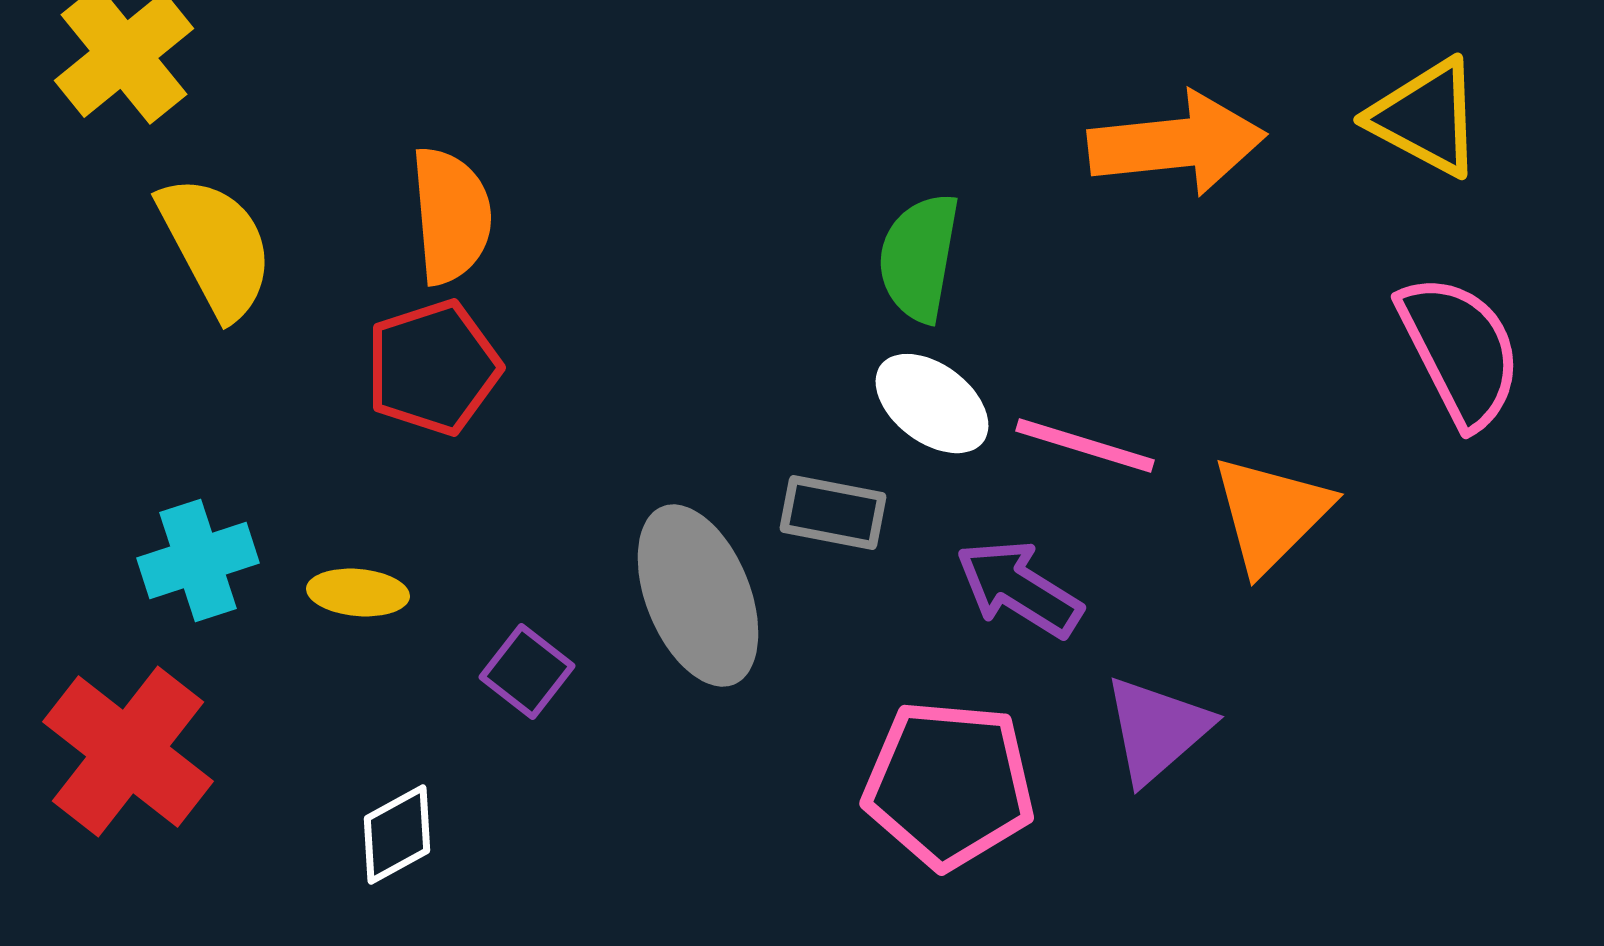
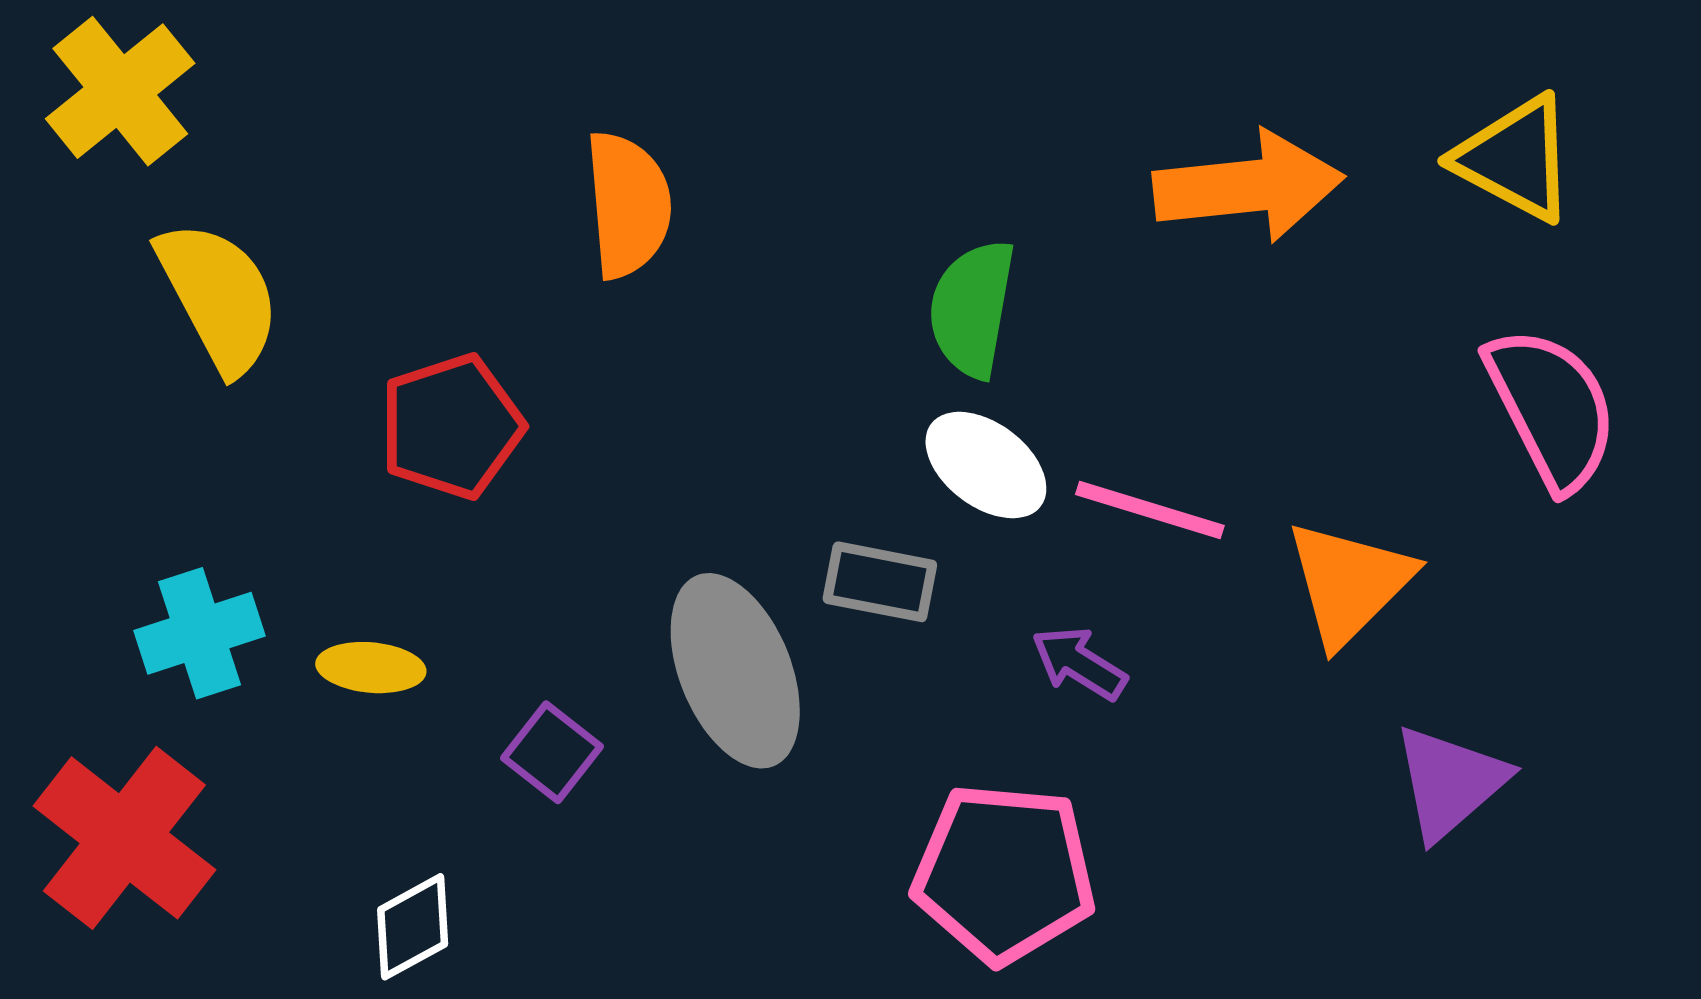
orange semicircle: (451, 216) -> (628, 205), moved
purple arrow: (1019, 589) -> (1079, 663), size x0.7
purple triangle: (1157, 730) -> (1450, 782), moved

